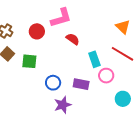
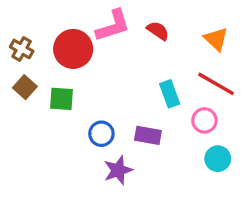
red circle: (37, 31) -> (73, 49), size x1.5
red semicircle: (73, 39) -> (158, 31), moved
pink circle: (106, 76) -> (204, 120), moved

